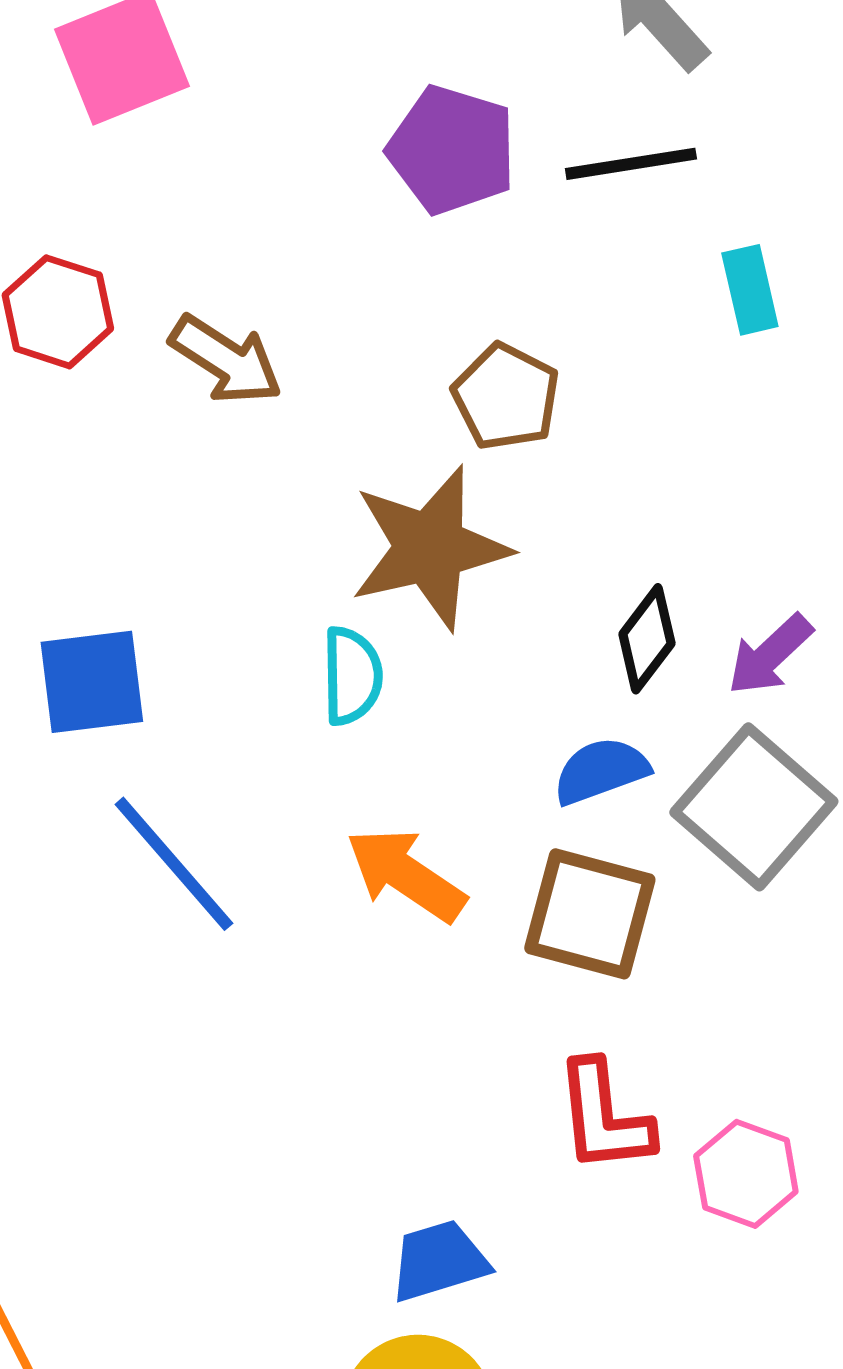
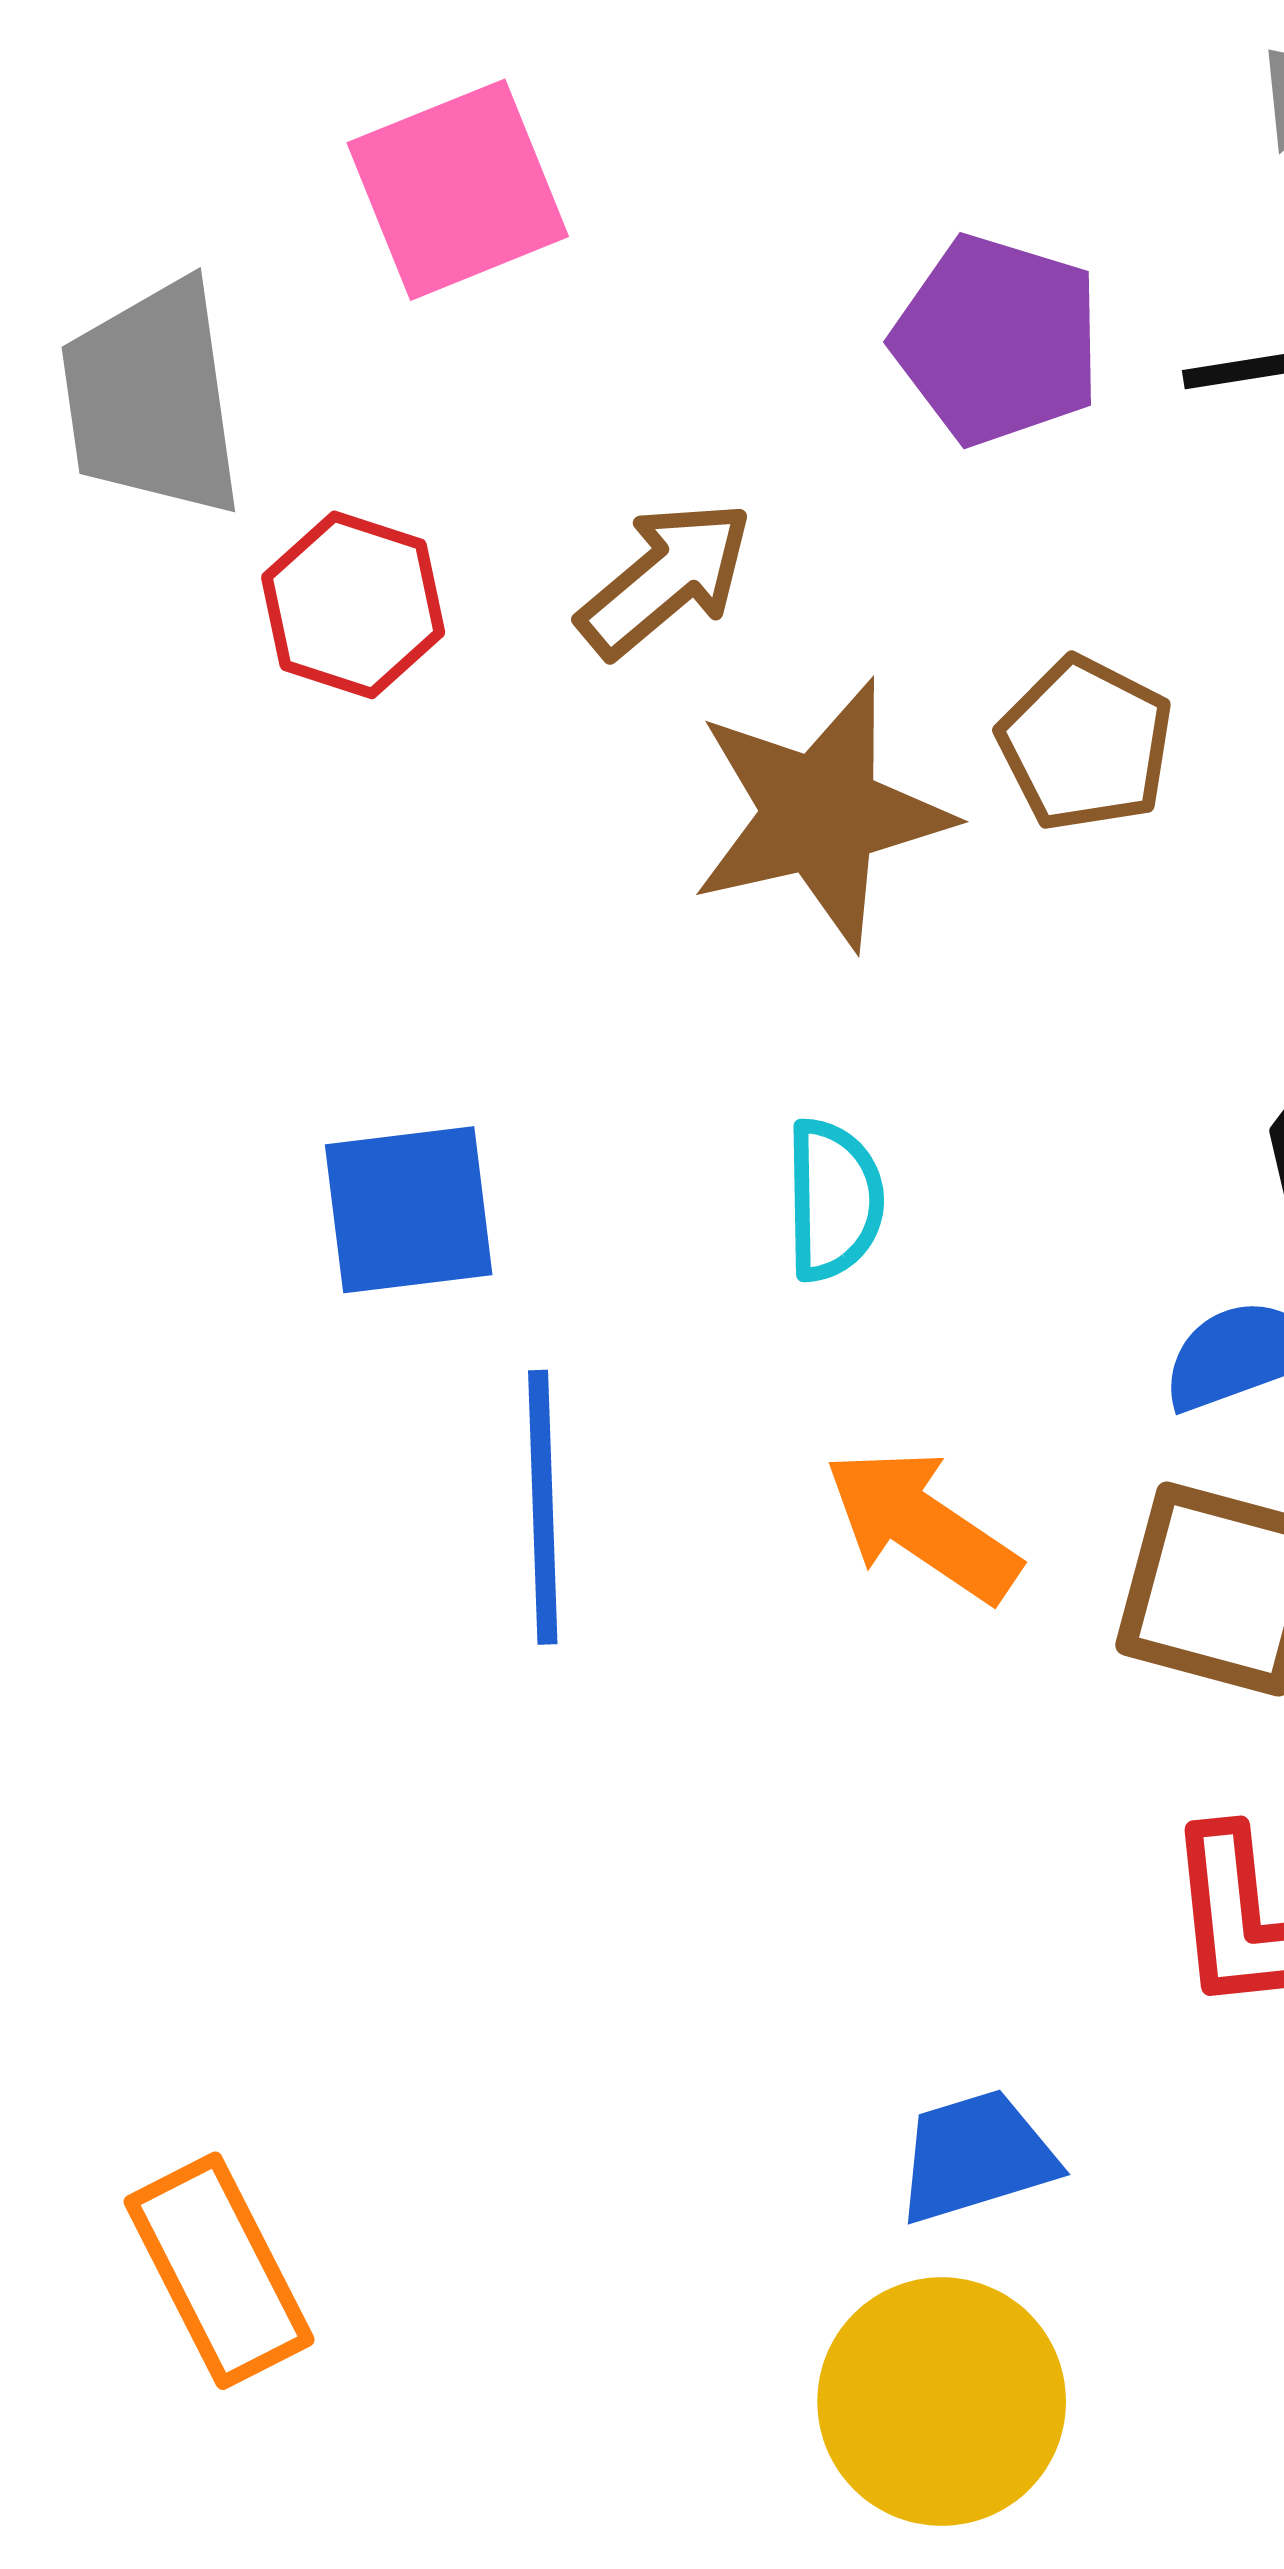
brown arrow: (226, 360) -> (665, 579), moved, turned -73
brown star: (430, 548) -> (821, 814), moved
blue line: (174, 864) -> (543, 1507), turned 39

